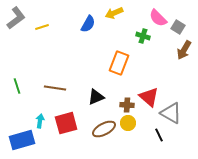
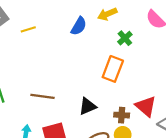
green cross: (143, 36) -> (125, 38), moved, turned 32

